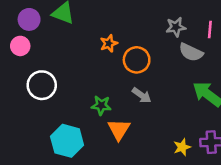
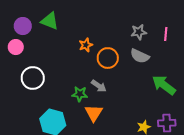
gray semicircle: (191, 52) -> (140, 56), moved
gray arrow: (142, 95) -> (99, 86), moved

